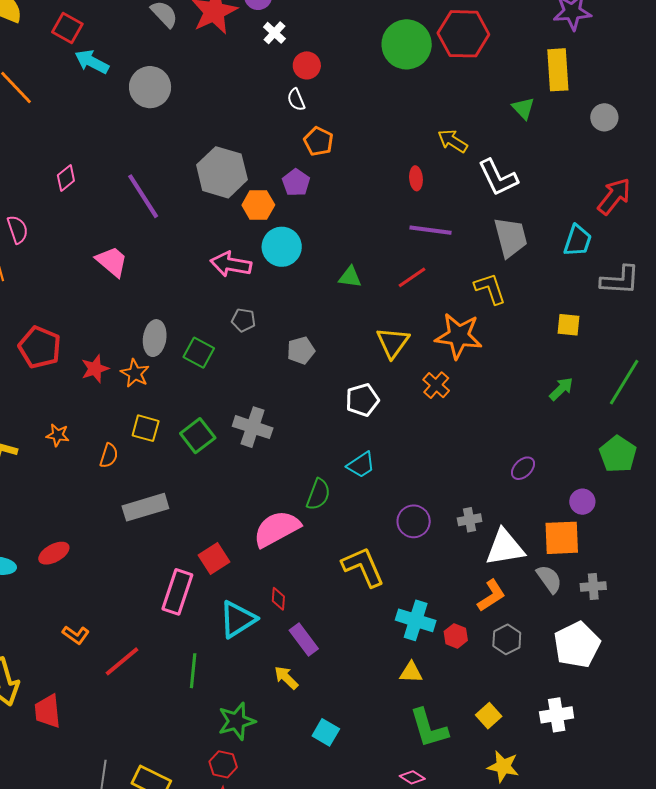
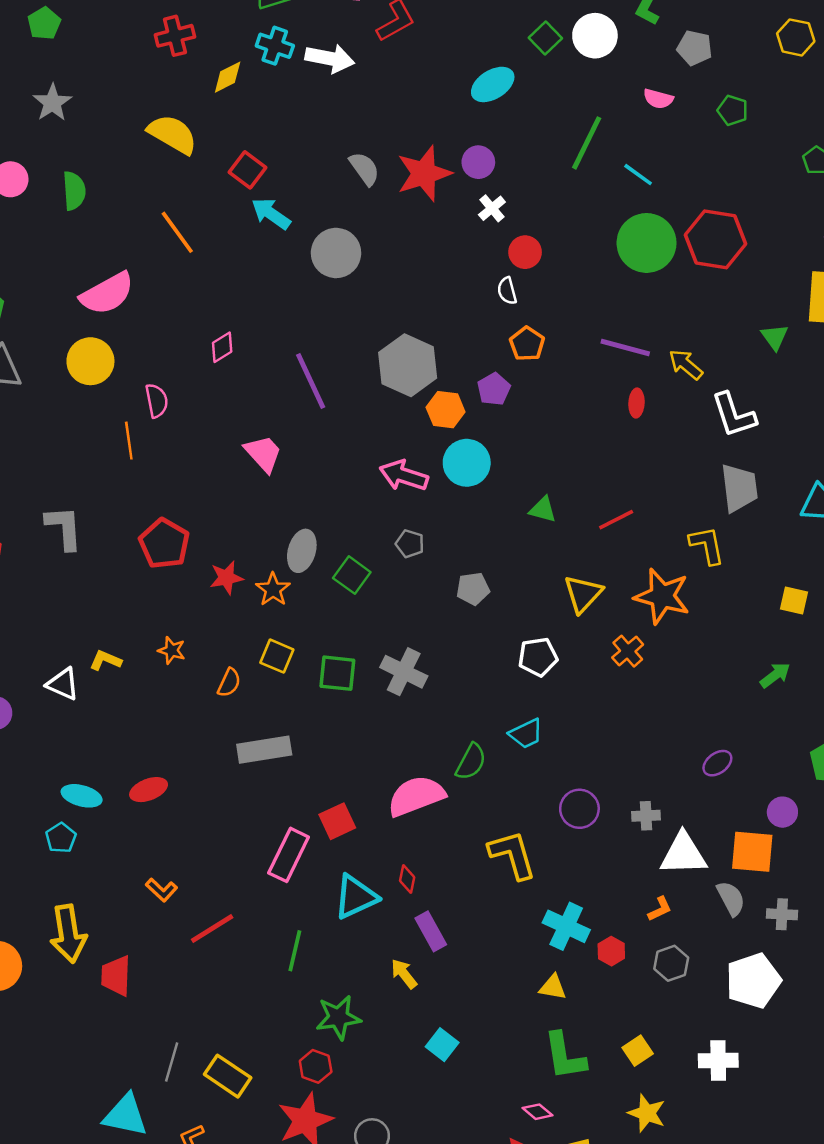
purple line: (431, 230) -> (625, 347), moved
green square: (198, 436) -> (337, 673), turned 36
orange L-shape: (491, 596) -> (660, 909), size x0.7

